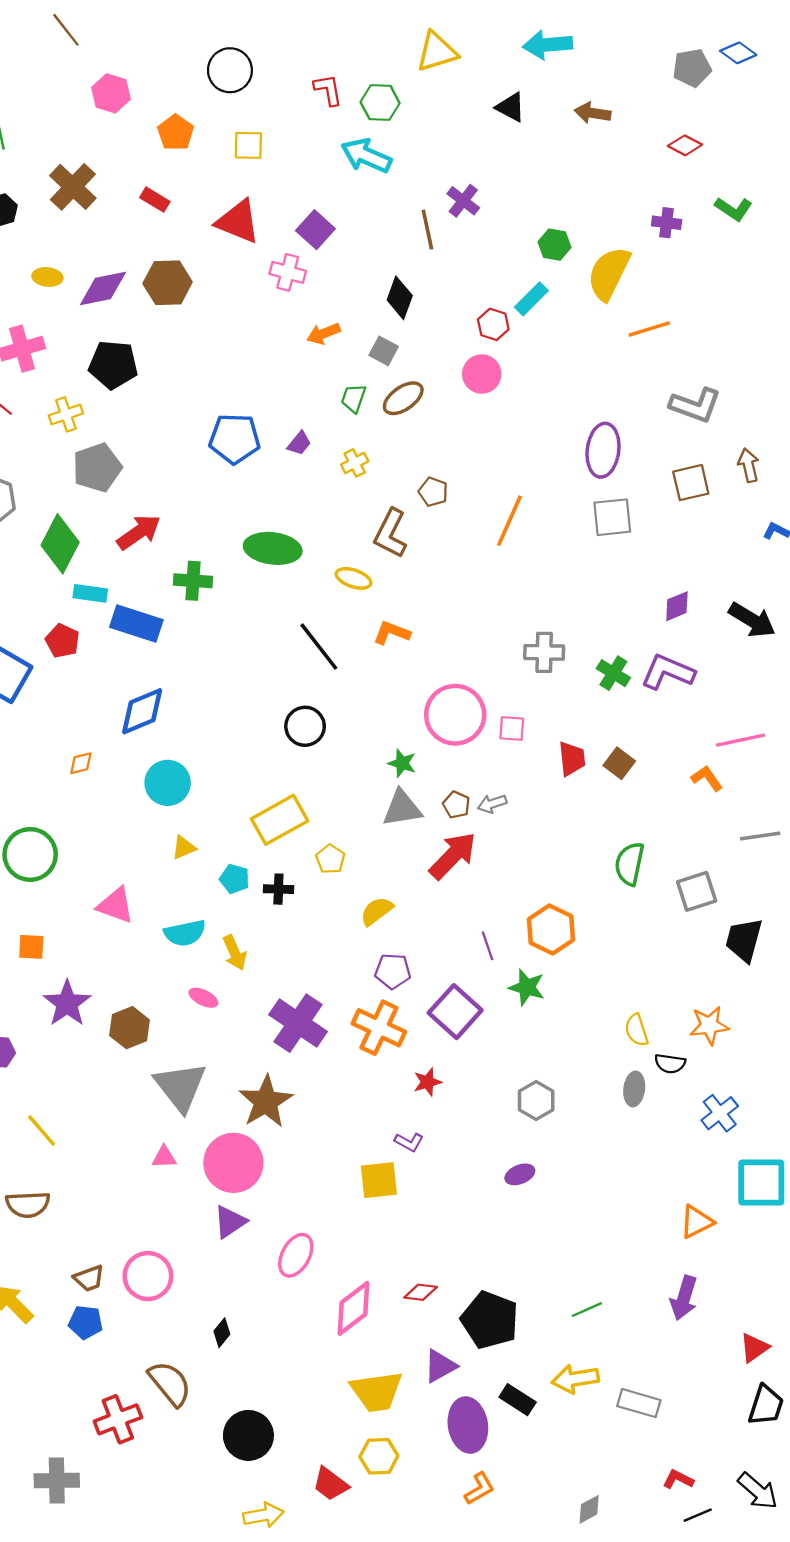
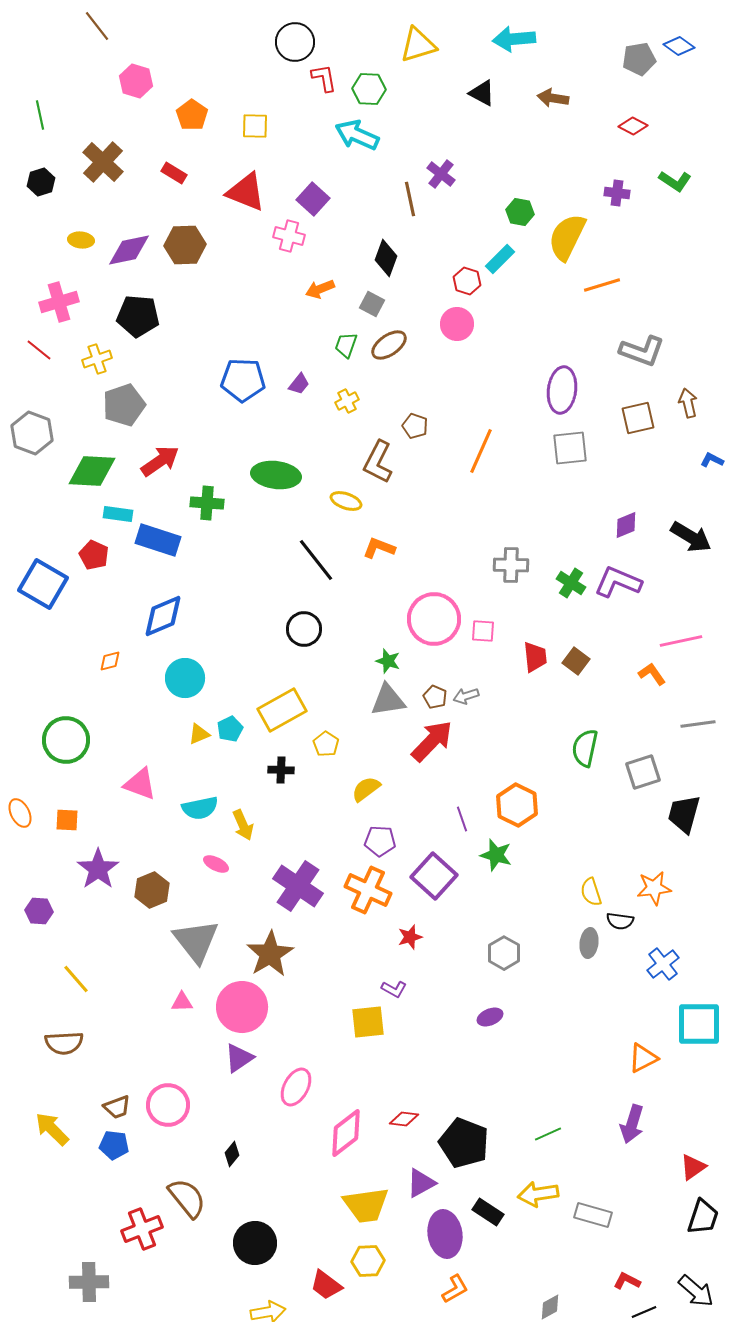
black circle: (230, 70) -> (295, 42), moved
green diamond: (60, 544) -> (92, 471), turned 66
cyan pentagon: (235, 879) -> (230, 729), moved, turned 30

